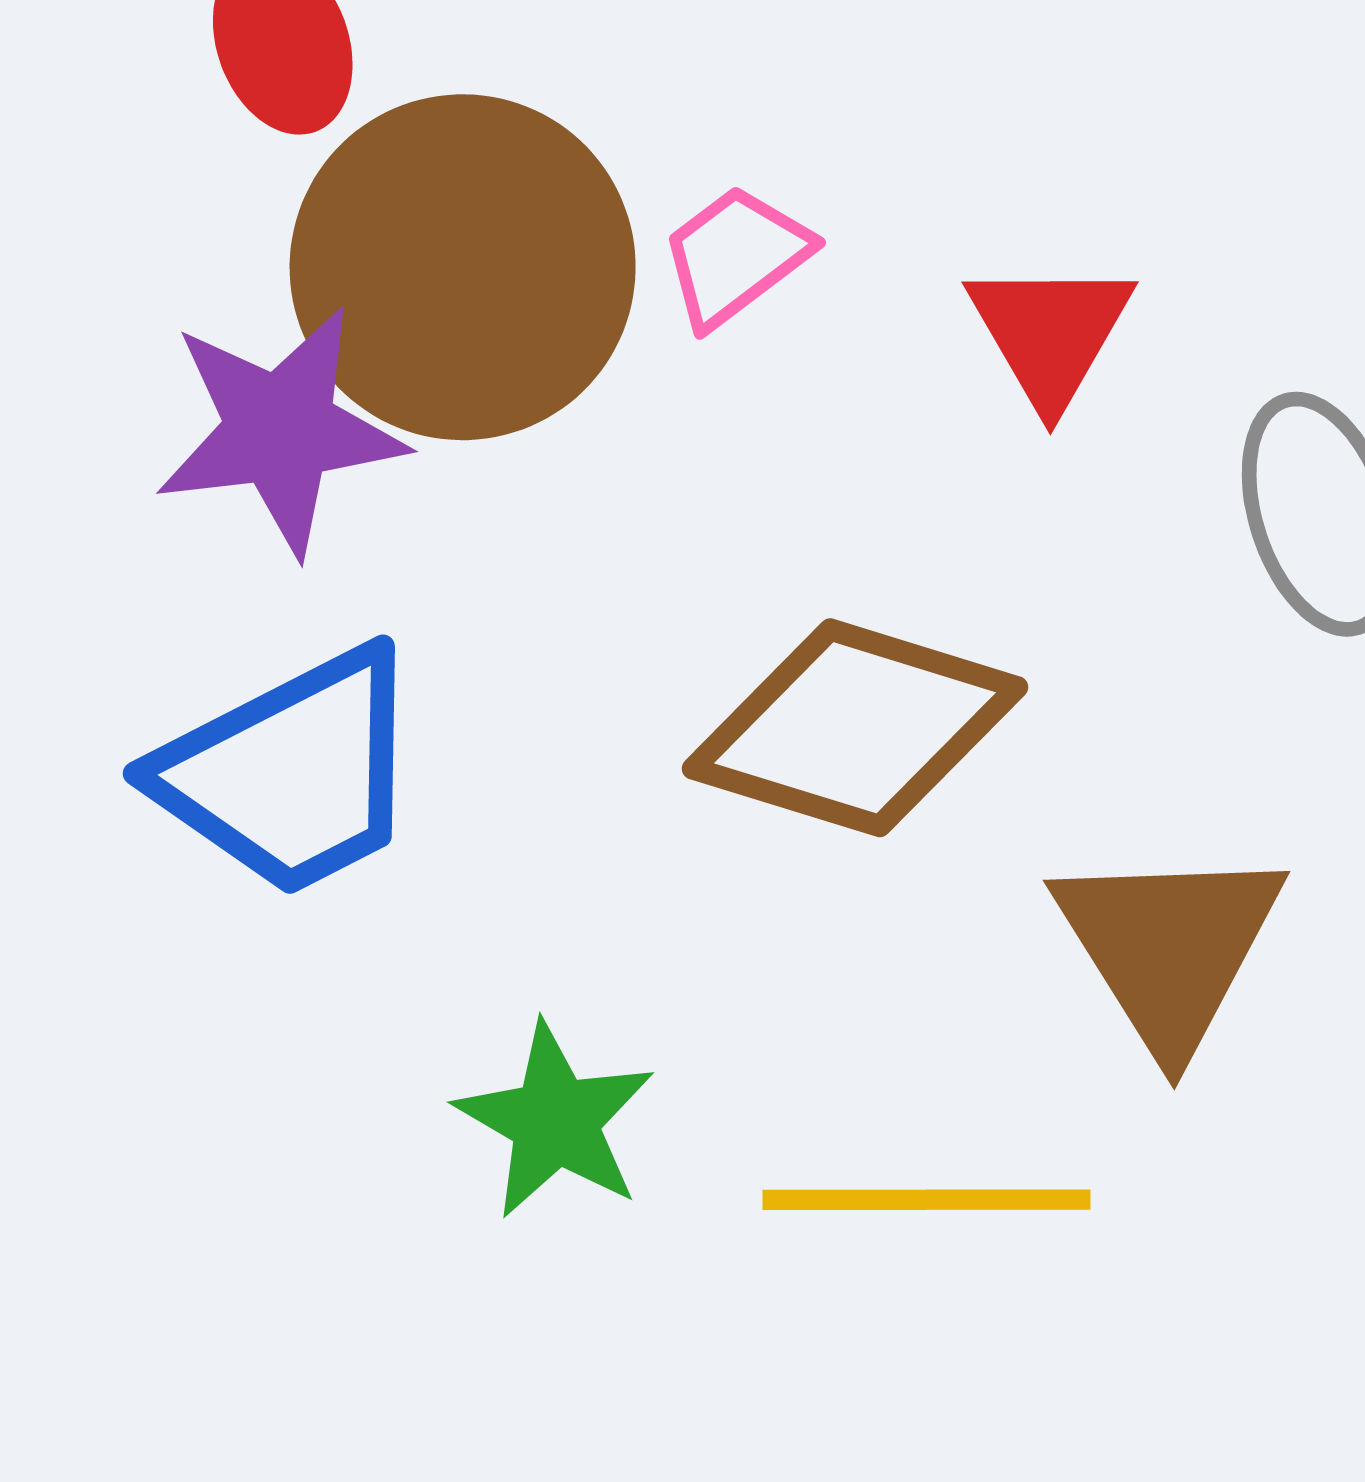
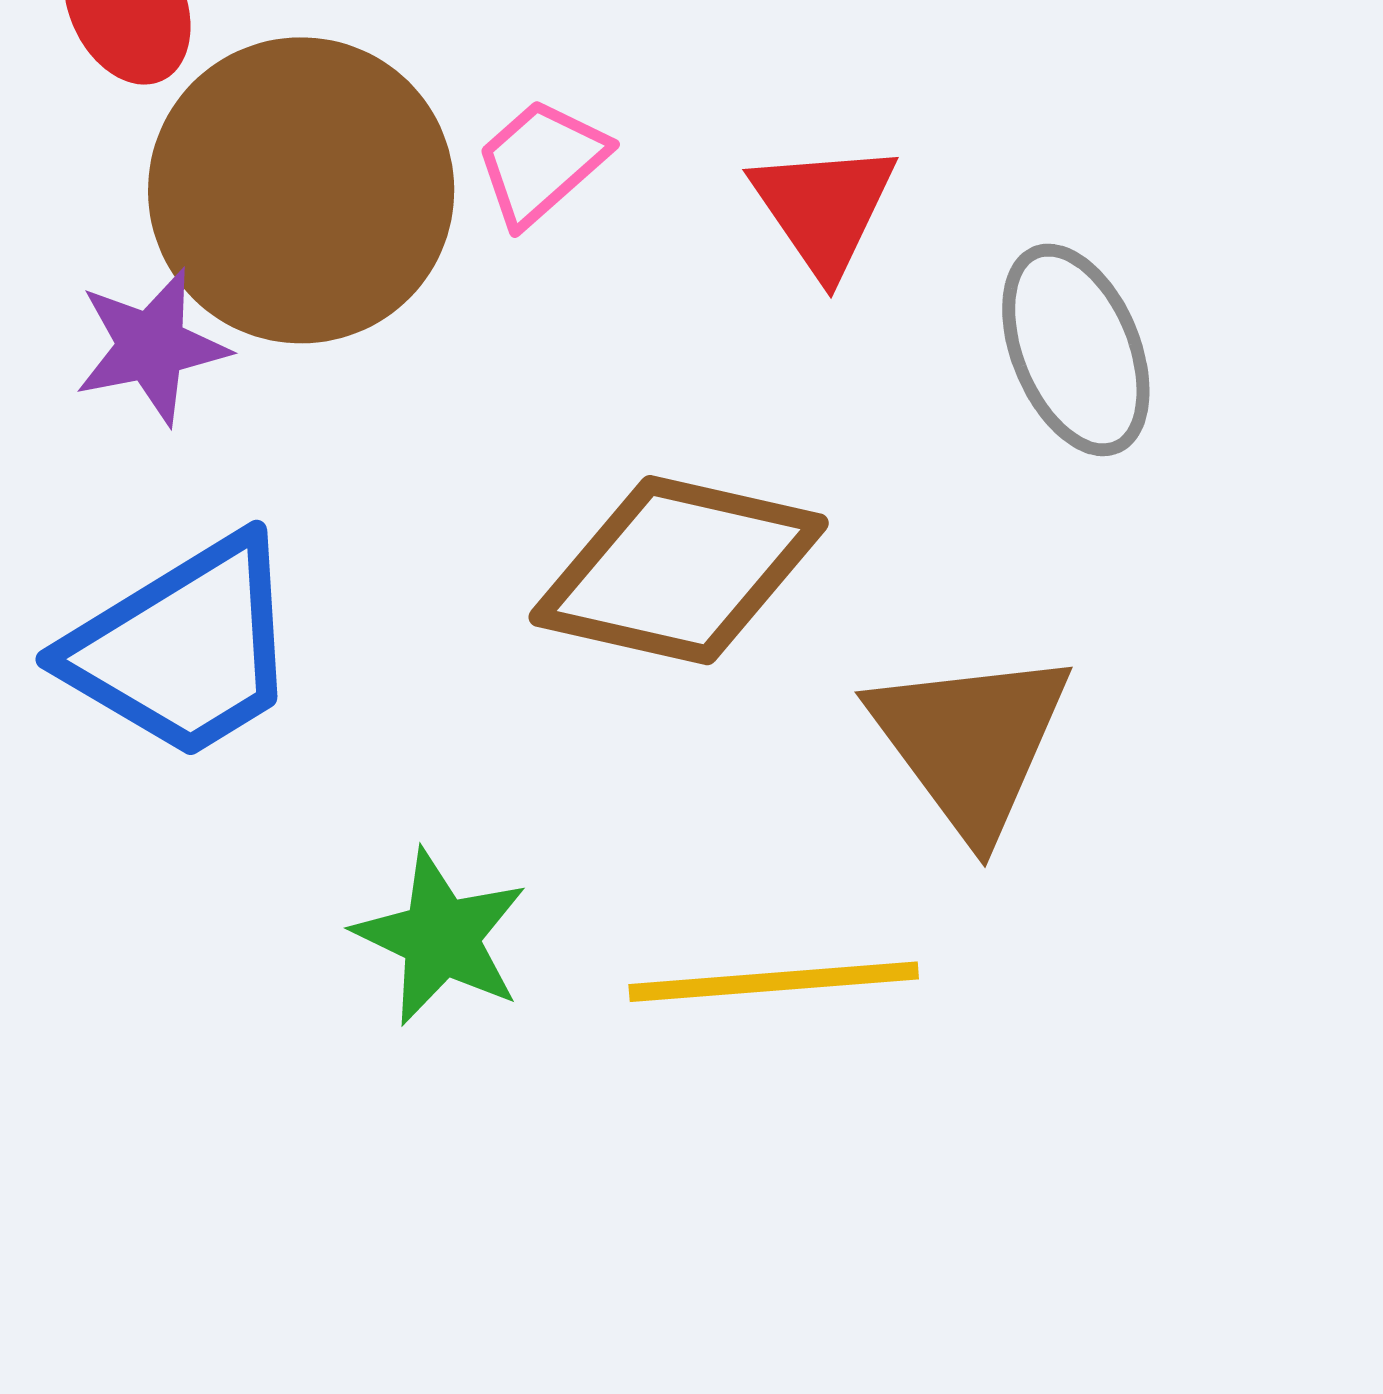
purple star: (280, 430) -> (151, 347), size x0.7

